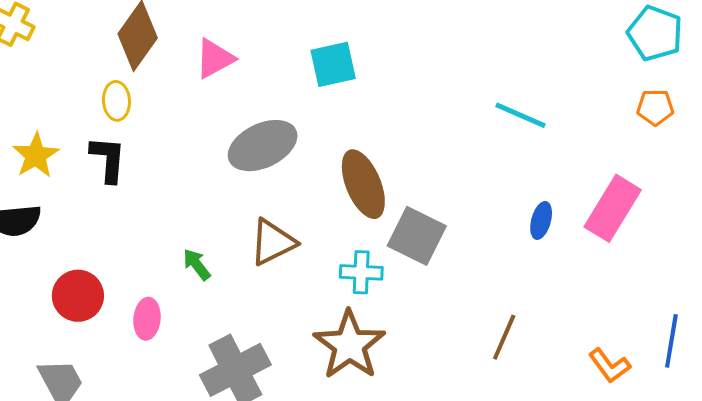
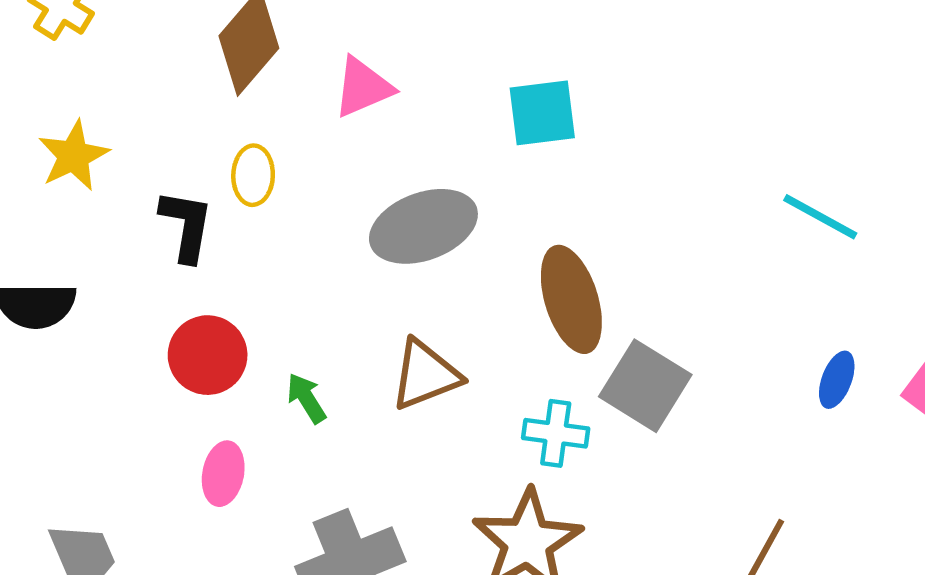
yellow ellipse: (116, 101) -> (253, 175), moved
yellow star: (36, 155) -> (73, 156), moved
red circle: (78, 296) -> (208, 355), moved

